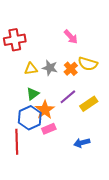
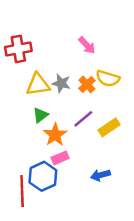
yellow triangle: (31, 69) -> (38, 84), size x1.5
blue hexagon: (30, 118) -> (43, 176), moved
red line: (17, 142) -> (22, 191), moved

